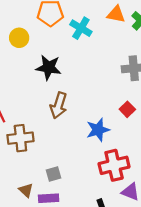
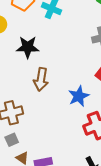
gray square: (54, 174) -> (12, 140), moved

